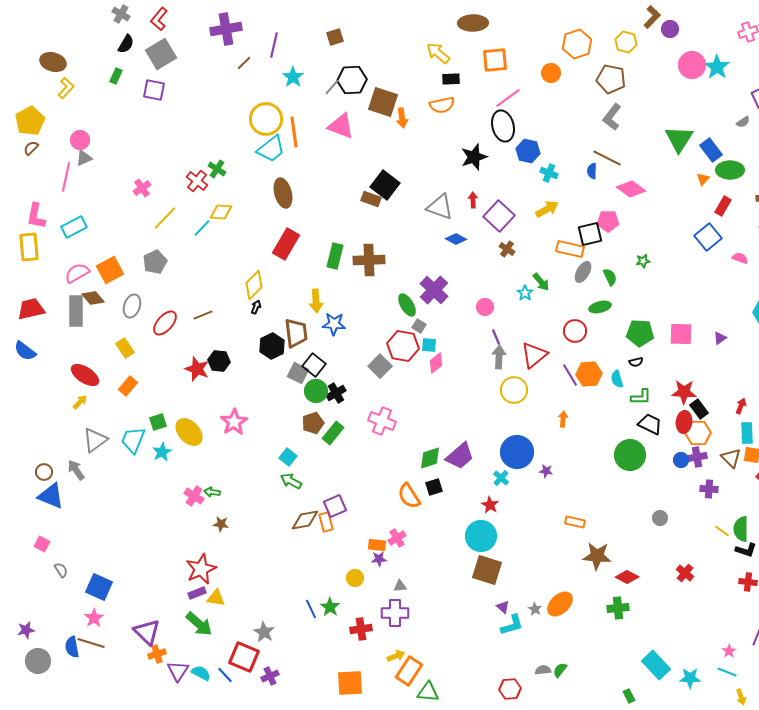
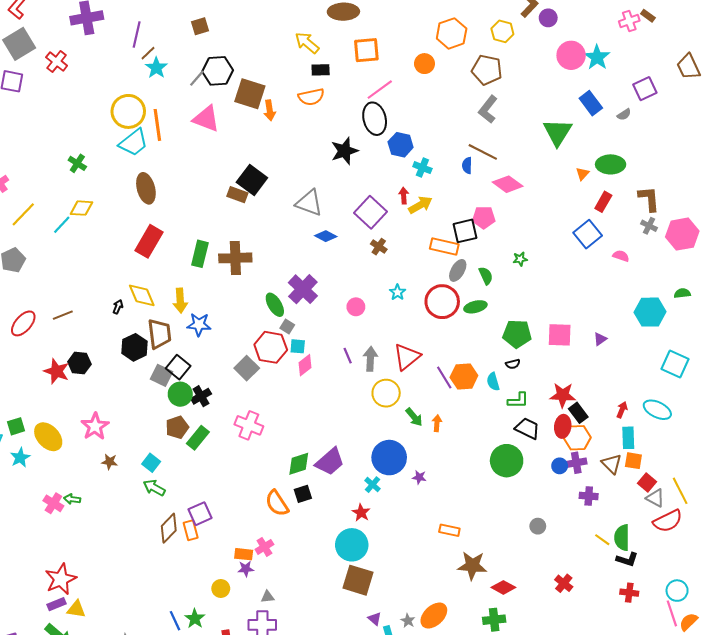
brown line: (244, 63) -> (148, 53), moved
blue rectangle: (711, 150) -> (591, 103), moved
red cross: (197, 181) -> (57, 62), moved
red arrow: (473, 200) -> (404, 196), moved
green arrow: (541, 282) -> (414, 417), moved
yellow diamond: (254, 285) -> (142, 295), moved, turned -68
red circle: (575, 331) -> (442, 302), moved, size x1.4
purple line: (496, 337) -> (348, 356), moved
brown diamond: (305, 520) -> (169, 528), turned -36
brown star: (221, 524) -> (110, 462), moved

